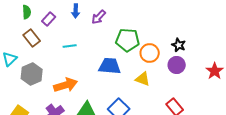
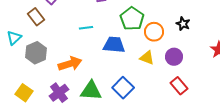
green pentagon: (128, 40) -> (132, 19), turned 30
cyan line: (70, 46) -> (86, 28), moved
purple circle: (177, 65) -> (174, 57), moved

